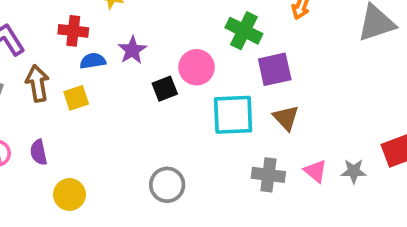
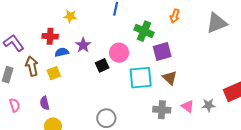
purple semicircle: (39, 152) -> (45, 103), moved

